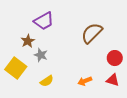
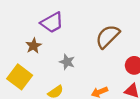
gray star: (41, 55) -> (67, 62), moved

